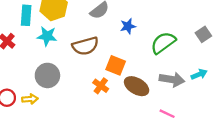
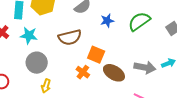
cyan star: (47, 36) -> (29, 35), moved
green semicircle: (163, 43) -> (139, 21), moved
yellow arrow: (30, 99) -> (46, 86), moved, turned 112

